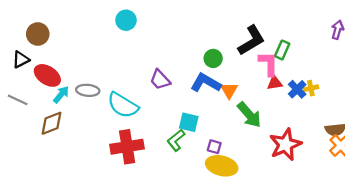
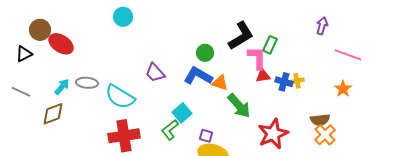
red ellipse: (47, 75) -> (61, 44), moved
blue cross: (297, 89) -> (284, 82), turned -30
orange triangle: (229, 90) -> (220, 83), turned -42
cyan square: (189, 122) -> (182, 113), turned 36

